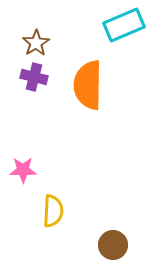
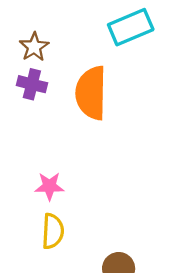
pink star: (23, 170) -> (49, 186), moved

